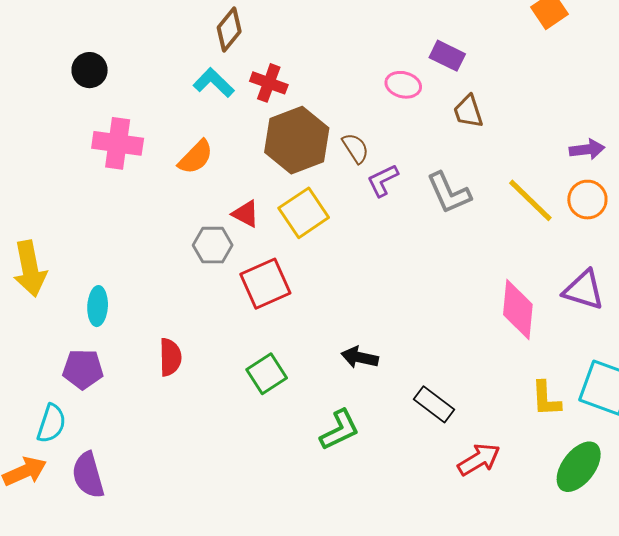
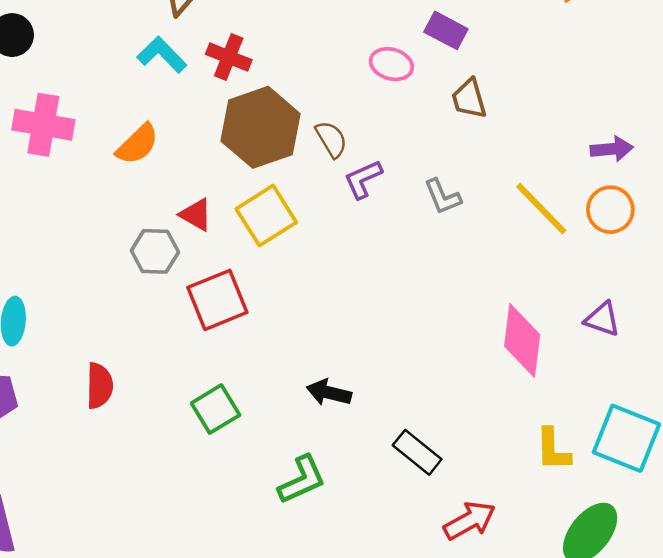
gray L-shape: (449, 193) -> (443, 197), size x0.7
purple triangle: (584, 290) -> (602, 319), size x0.7

